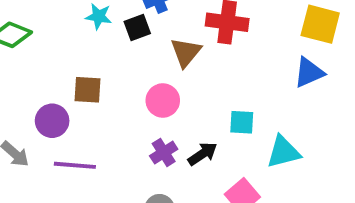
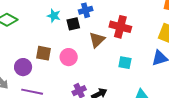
pink circle: (163, 100) -> (69, 57), moved
cyan square: (242, 122) -> (125, 63), moved

